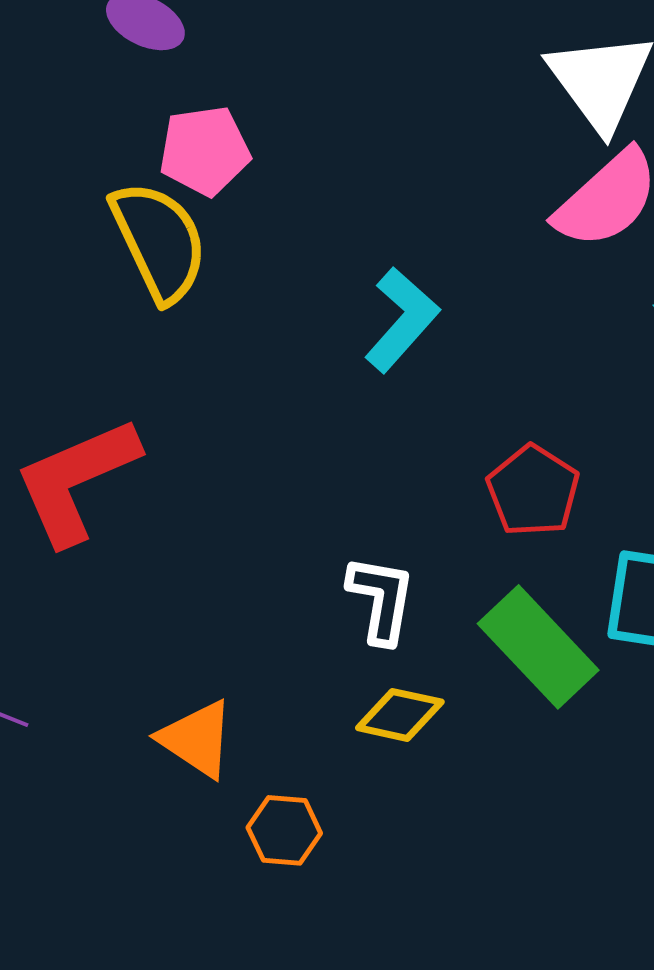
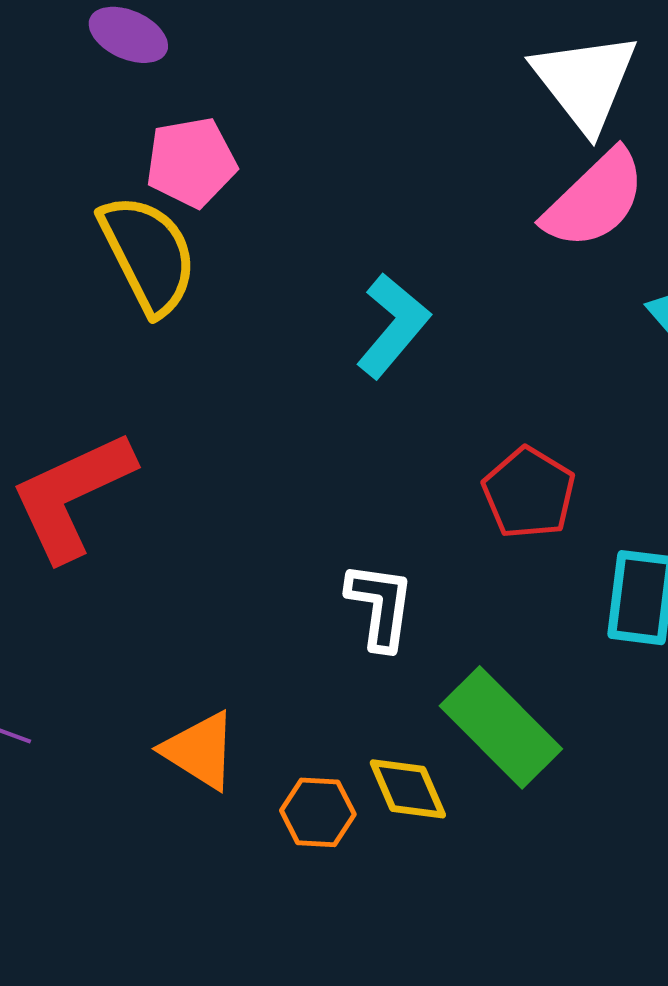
green rectangle: (538, 647) -> (501, 727), moved
yellow diamond: (400, 715) -> (408, 789), moved, turned 56
orange hexagon: (284, 830) -> (318, 812), moved

